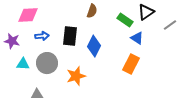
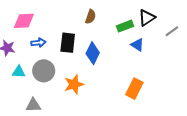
green rectangle: (125, 20) -> (125, 26), turned -56
orange rectangle: (131, 64) -> (134, 89), moved

